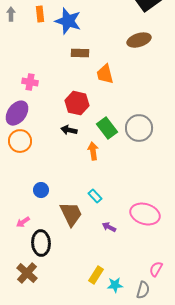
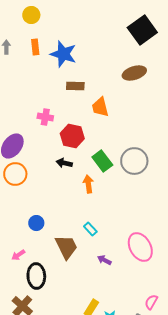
pink cross: (30, 82) -> (45, 117), moved
pink ellipse: (145, 214) -> (140, 247), turned 44

